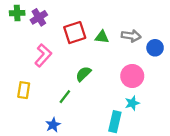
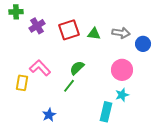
purple cross: (39, 17) -> (37, 26), moved
pink L-shape: (43, 55) -> (40, 68), moved, turned -85
green line: (65, 97) -> (69, 86), moved

